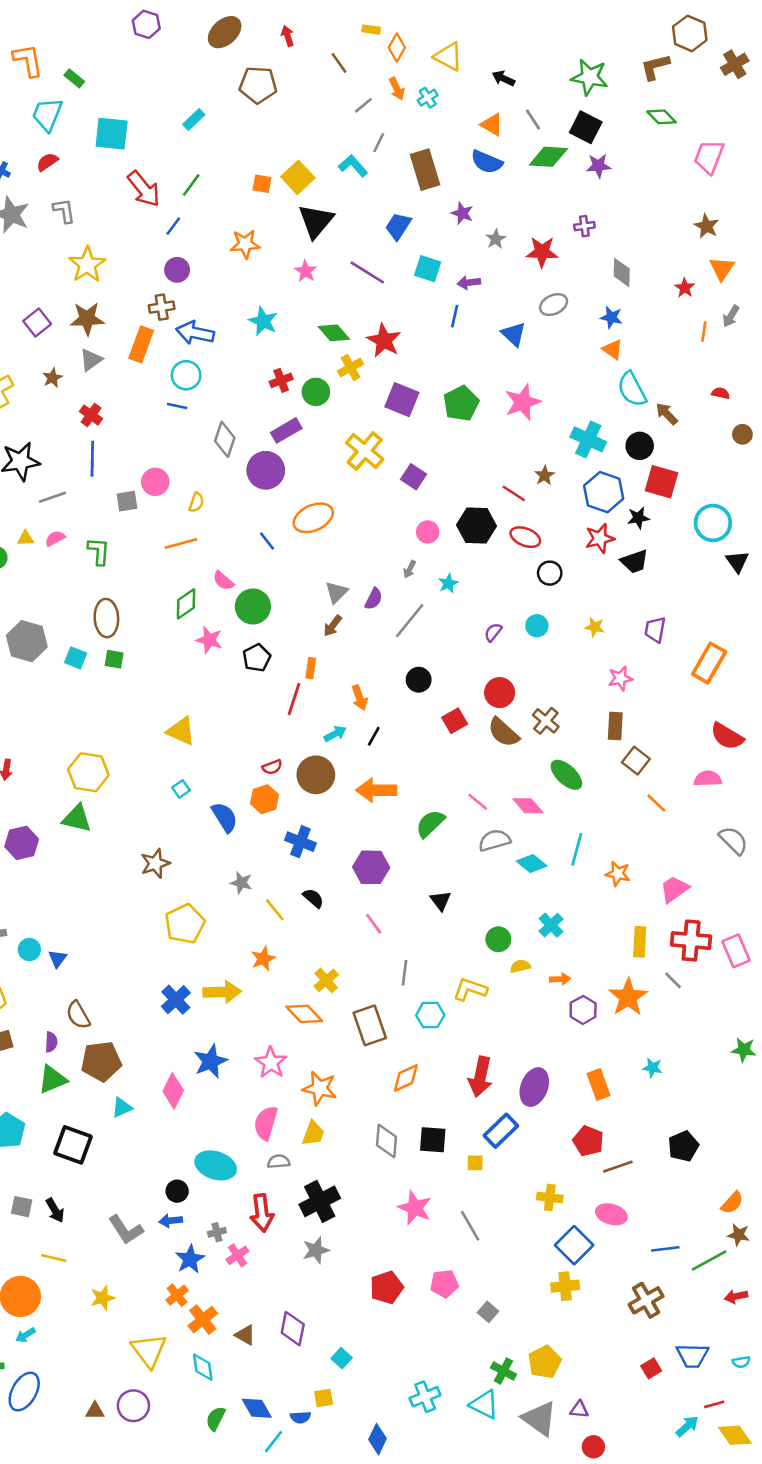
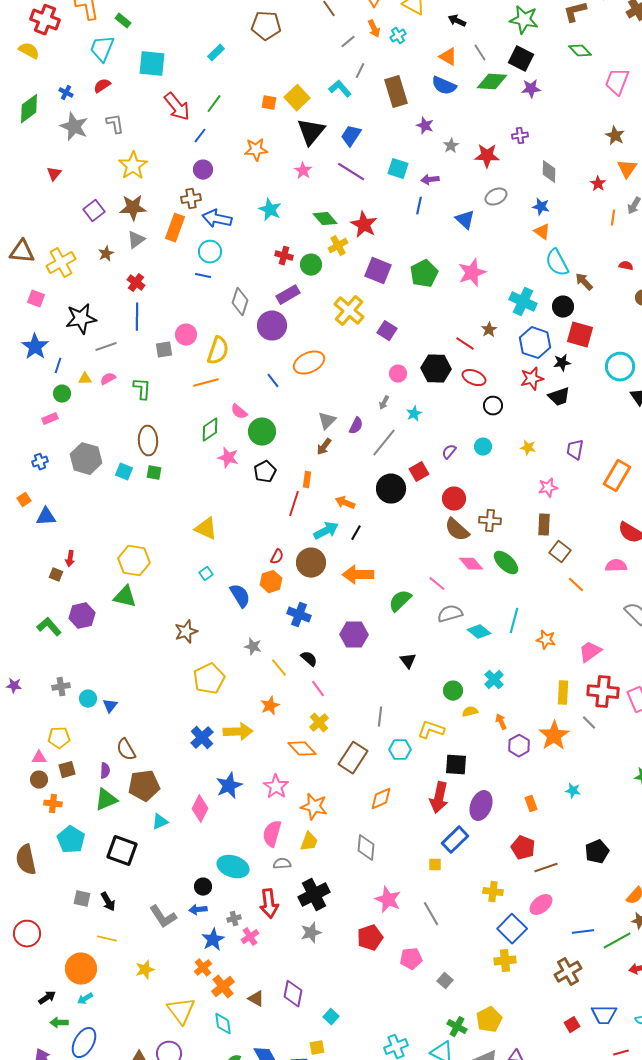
blue trapezoid: (398, 226) -> (351, 136), moved
red cross: (281, 380) -> (284, 256), turned 36
yellow semicircle: (196, 502) -> (218, 351), size x1.8
black circle: (419, 680) -> (391, 489), size x1.5
orange arrow: (360, 698) -> (345, 503), turned 132
red square: (455, 721) -> (419, 472), moved
brown cross: (546, 721) -> (490, 521), turned -35
cyan arrow: (335, 734) -> (326, 531), size x1.4
red semicircle: (272, 767) -> (277, 557), turned -42
pink diamond: (528, 806) -> (471, 564), moved
pink line: (374, 924) -> (318, 689), moved
orange arrow: (560, 979) -> (501, 722), turned -112
brown rectangle: (370, 1025) -> (353, 758), turned 52
orange rectangle: (599, 1084) -> (531, 804), size x0.7
black square: (433, 1140) -> (456, 765), moved
pink ellipse: (611, 1214) -> (541, 905), turned -55
red pentagon: (387, 1287) -> (370, 938), moved

